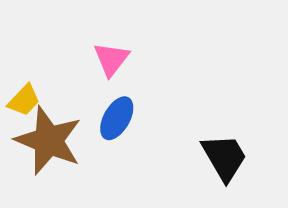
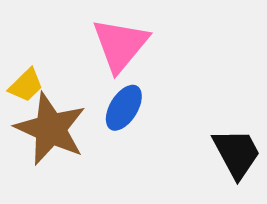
pink triangle: (111, 59) -> (120, 45), size x1.5

